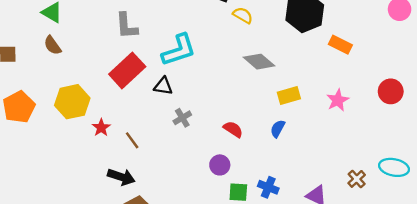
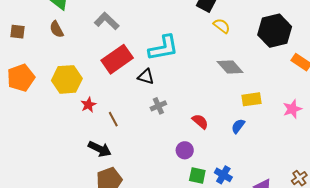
gray L-shape: (127, 26) -> (107, 21), moved, turned 130

